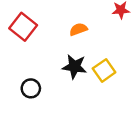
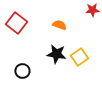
orange semicircle: (78, 29) -> (59, 25), turned 40

